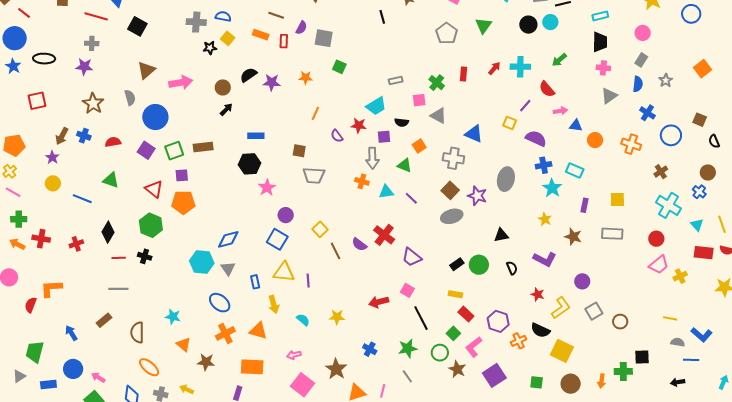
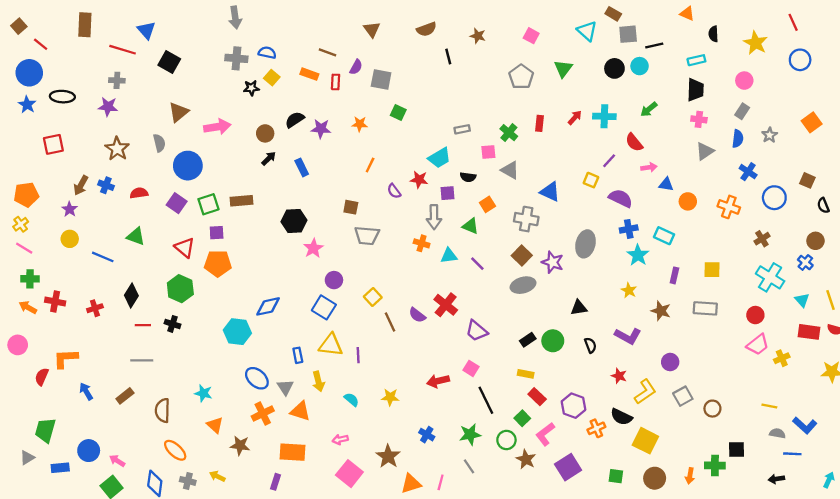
blue rectangle: (256, 136) -> (302, 167), moved, turned 63
gray triangle: (228, 268) -> (285, 387), moved
blue arrow: (71, 333) -> (86, 391), moved

